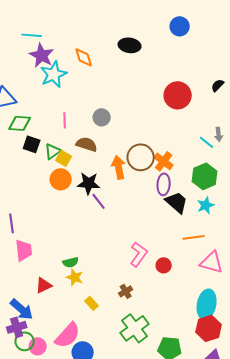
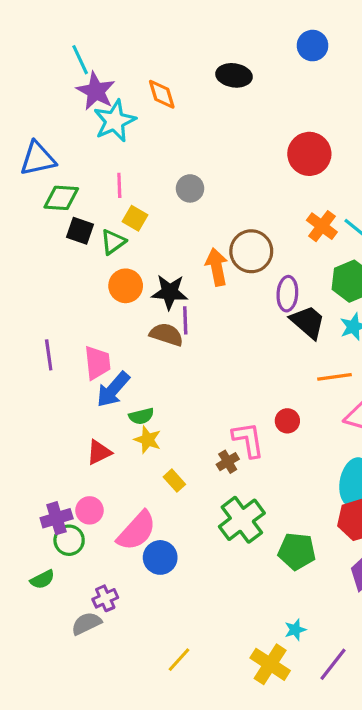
cyan line: (32, 35) -> (80, 60), turned 60
pink line: (65, 120) -> (119, 185), moved
brown semicircle: (87, 144) -> (166, 334), moved
yellow square: (64, 158) -> (135, 218), moved
orange cross: (164, 161) -> (322, 226), moved
purple line: (99, 201) -> (185, 320), turned 36
pink trapezoid: (24, 250) -> (97, 363), moved
pink L-shape: (139, 254) -> (248, 440), moved, turned -45
blue arrow: (22, 309) -> (113, 389), moved, turned 90
pink circle: (38, 346) -> (90, 510), moved

